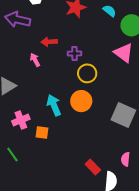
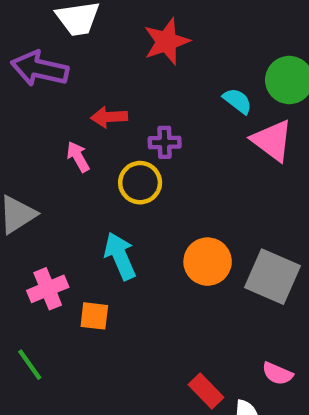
cyan semicircle: (109, 11) -> (237, 101), moved
yellow circle: (87, 73) -> (140, 183), moved
orange circle: (81, 101) -> (208, 262), moved
pink semicircle: (125, 159) -> (277, 374), turned -72

